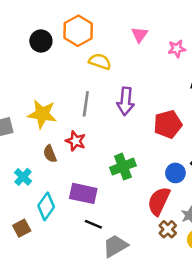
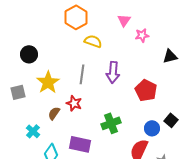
black circle: (41, 41) -> (29, 54), moved
pink star: (177, 49) -> (142, 35), moved
yellow star: (42, 114) -> (48, 82), turned 30
red pentagon: (168, 124) -> (146, 90), turned -30
brown semicircle: (50, 154) -> (54, 113), turned 56

